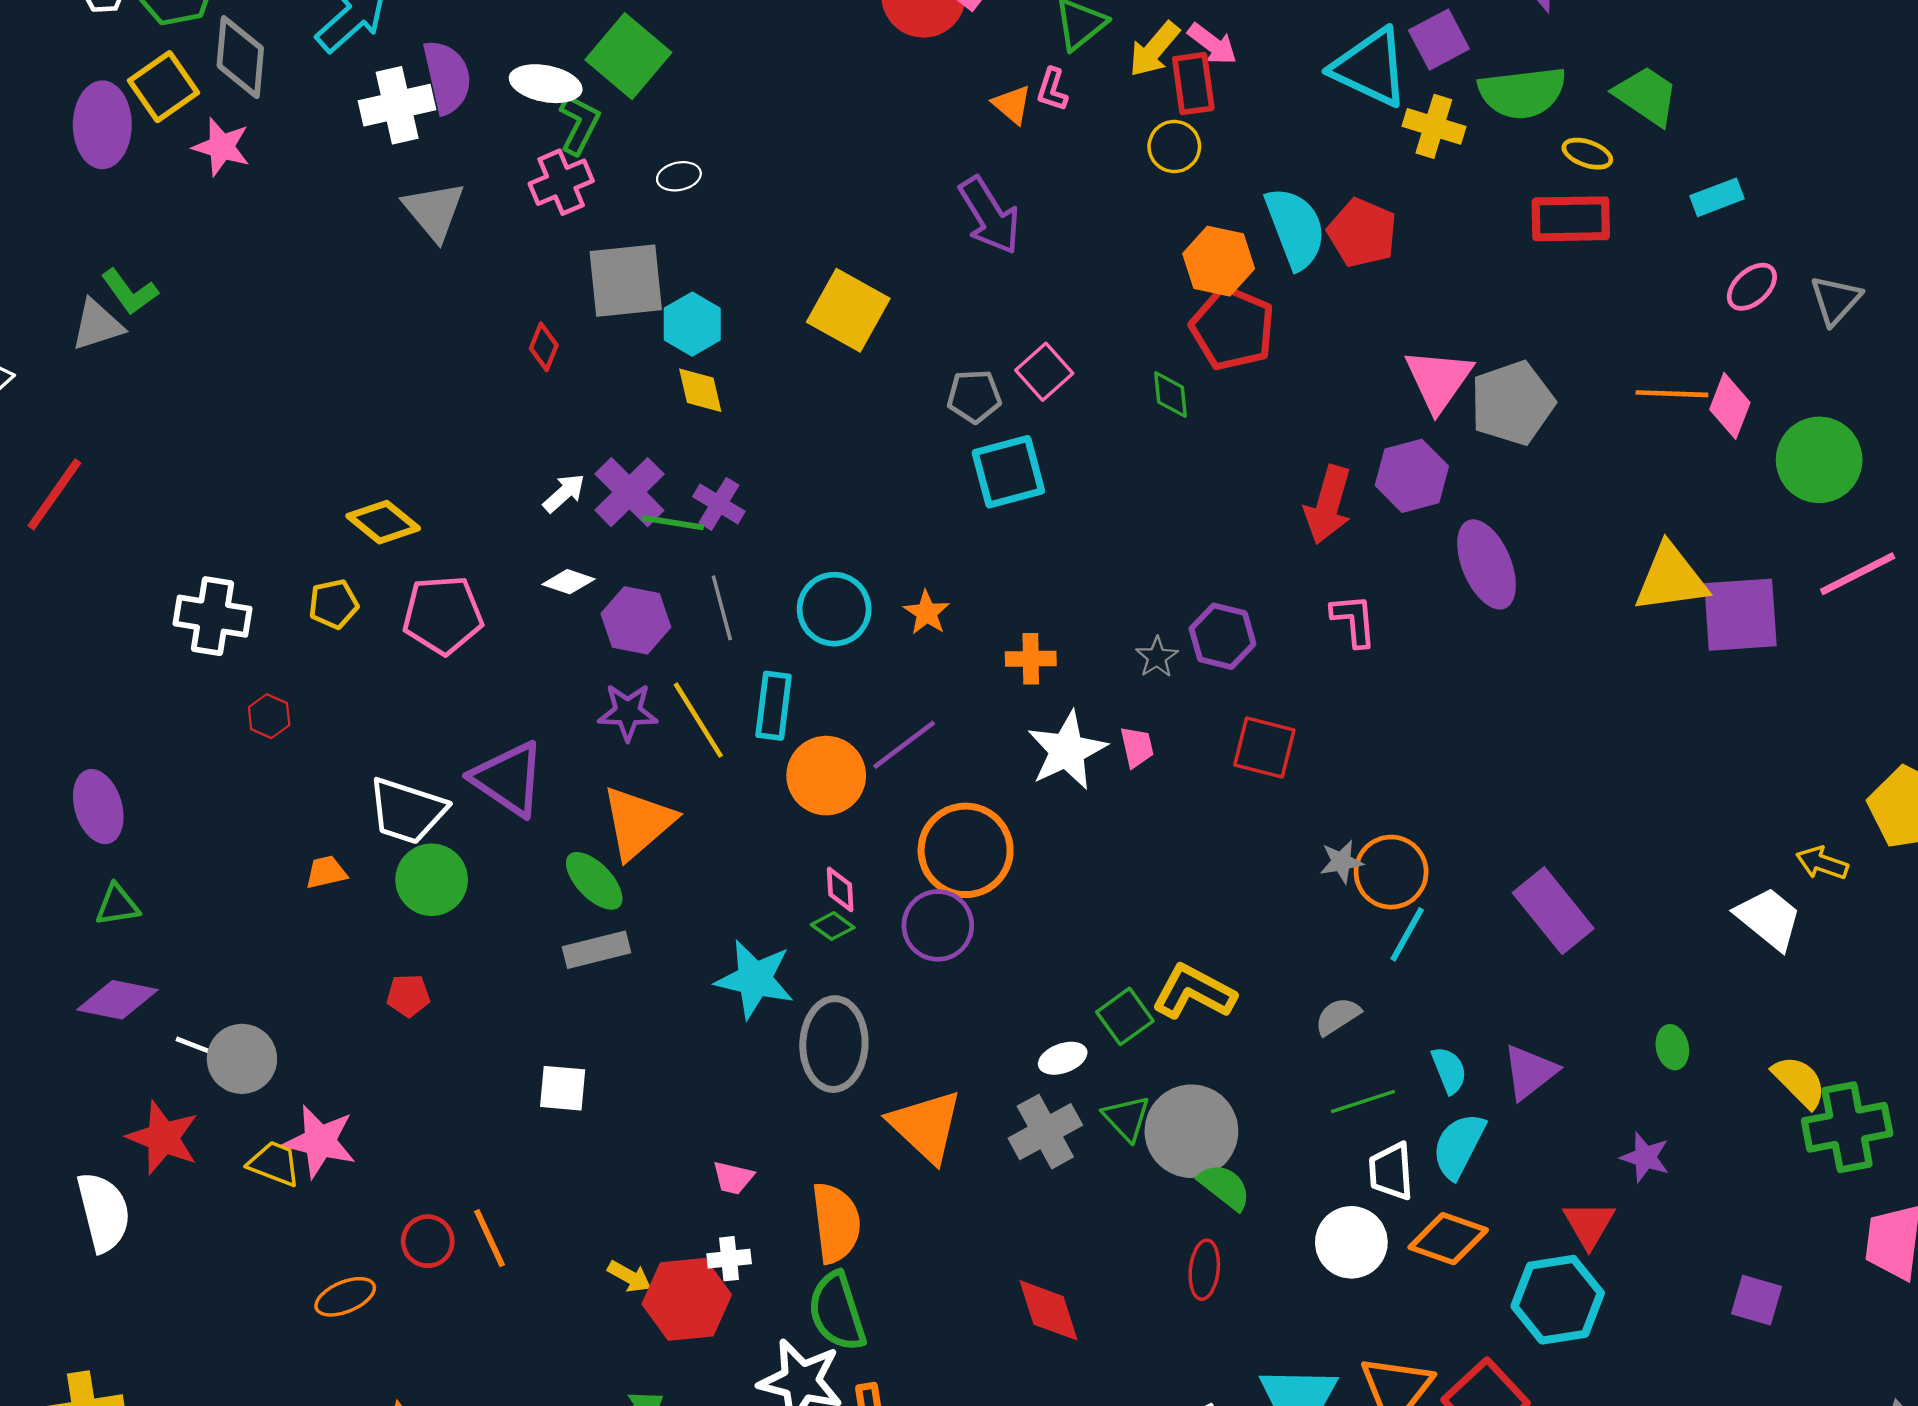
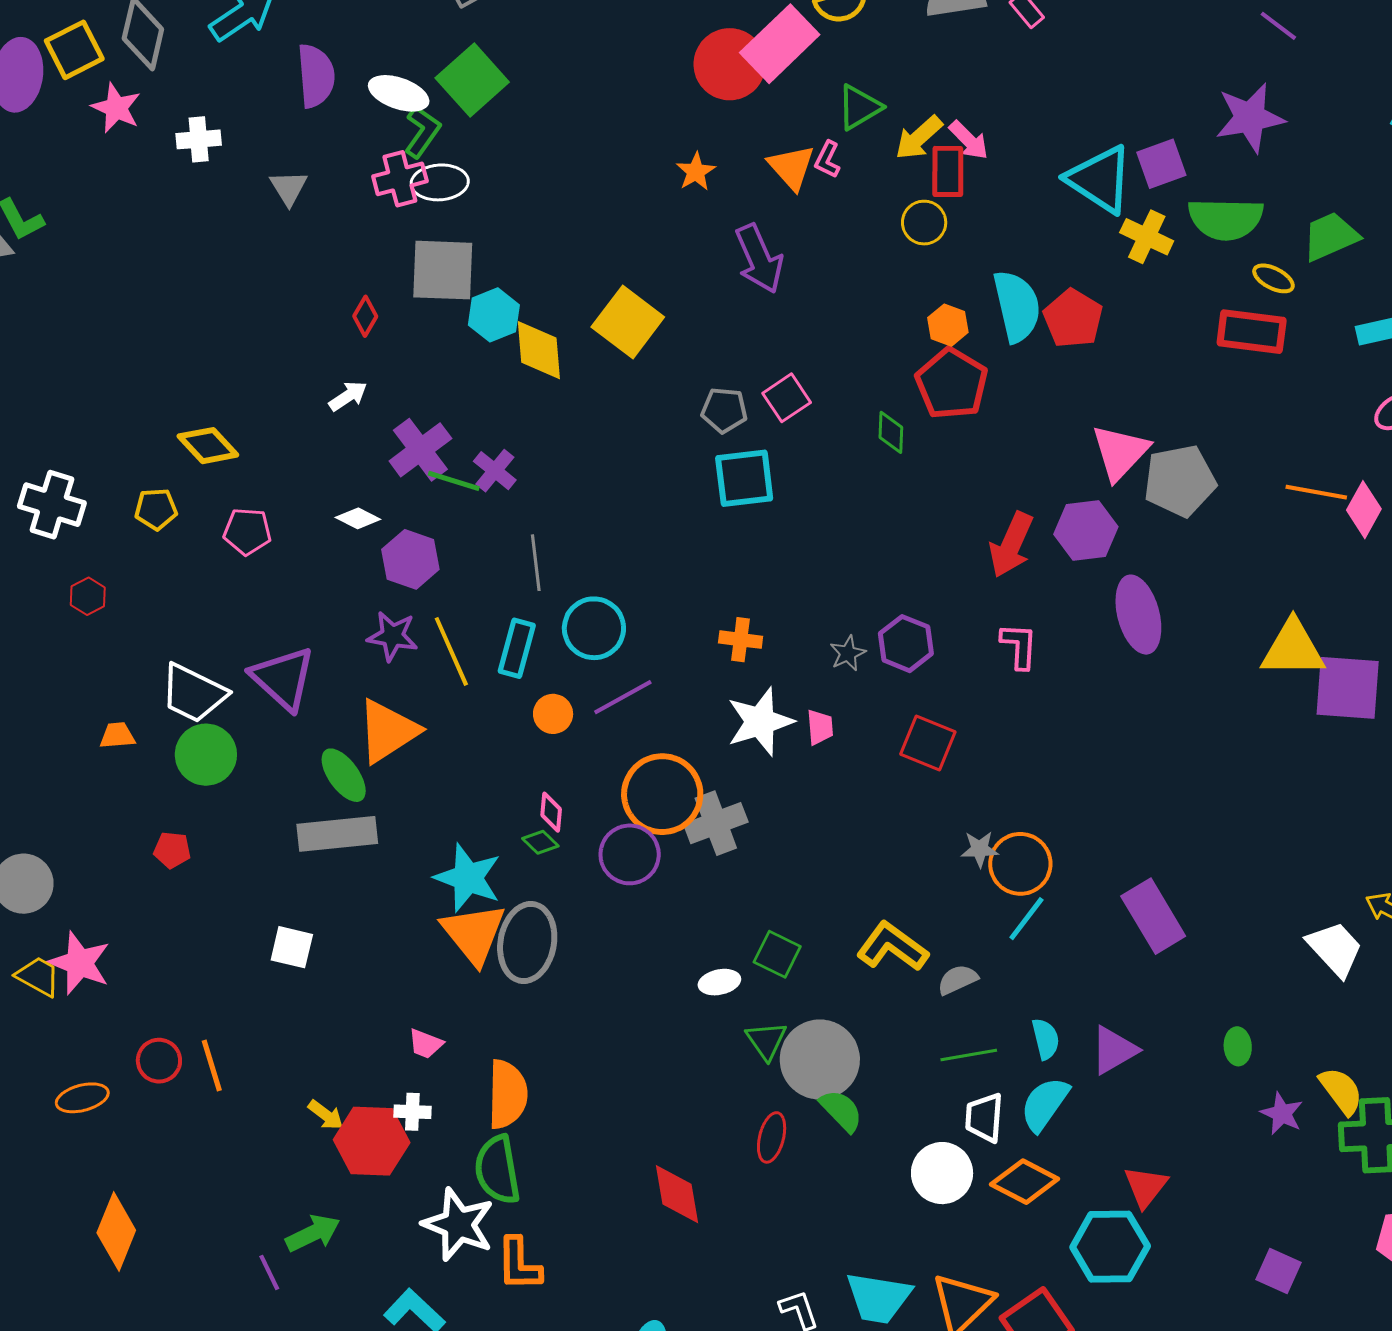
green trapezoid: (1646, 96) -> (1331, 236), turned -66
orange triangle: (1012, 104) -> (792, 167), size x1.4
white cross: (397, 105) -> (199, 139), moved, size x0.7
white ellipse: (679, 176) -> (440, 182), moved, size x1.5
gray triangle: (434, 211) -> (289, 188), size x0.7
orange hexagon: (1219, 261) -> (948, 325), size x0.7
yellow diamond: (700, 390) -> (539, 350), moved, size x1.4
white arrow: (564, 493) -> (348, 396), moved
gray line: (722, 608) -> (536, 563), moved
cyan circle: (834, 609) -> (594, 628), moved
orange star: (927, 613) -> (696, 172), moved
pink pentagon: (443, 615) -> (247, 531), size x0.7
orange circle: (826, 776) -> (553, 714), size x0.6
gray rectangle: (597, 950) -> (337, 834), size x1.4
yellow L-shape: (1194, 992) -> (892, 947), moved
green square: (1125, 1016) -> (777, 954), turned -36
orange triangle: (926, 1126) -> (474, 934), moved
gray cross: (1045, 1132) -> (716, 823), moved
purple star: (1645, 1157) -> (1282, 1114), moved
red ellipse: (1204, 1270) -> (772, 1137), moved

